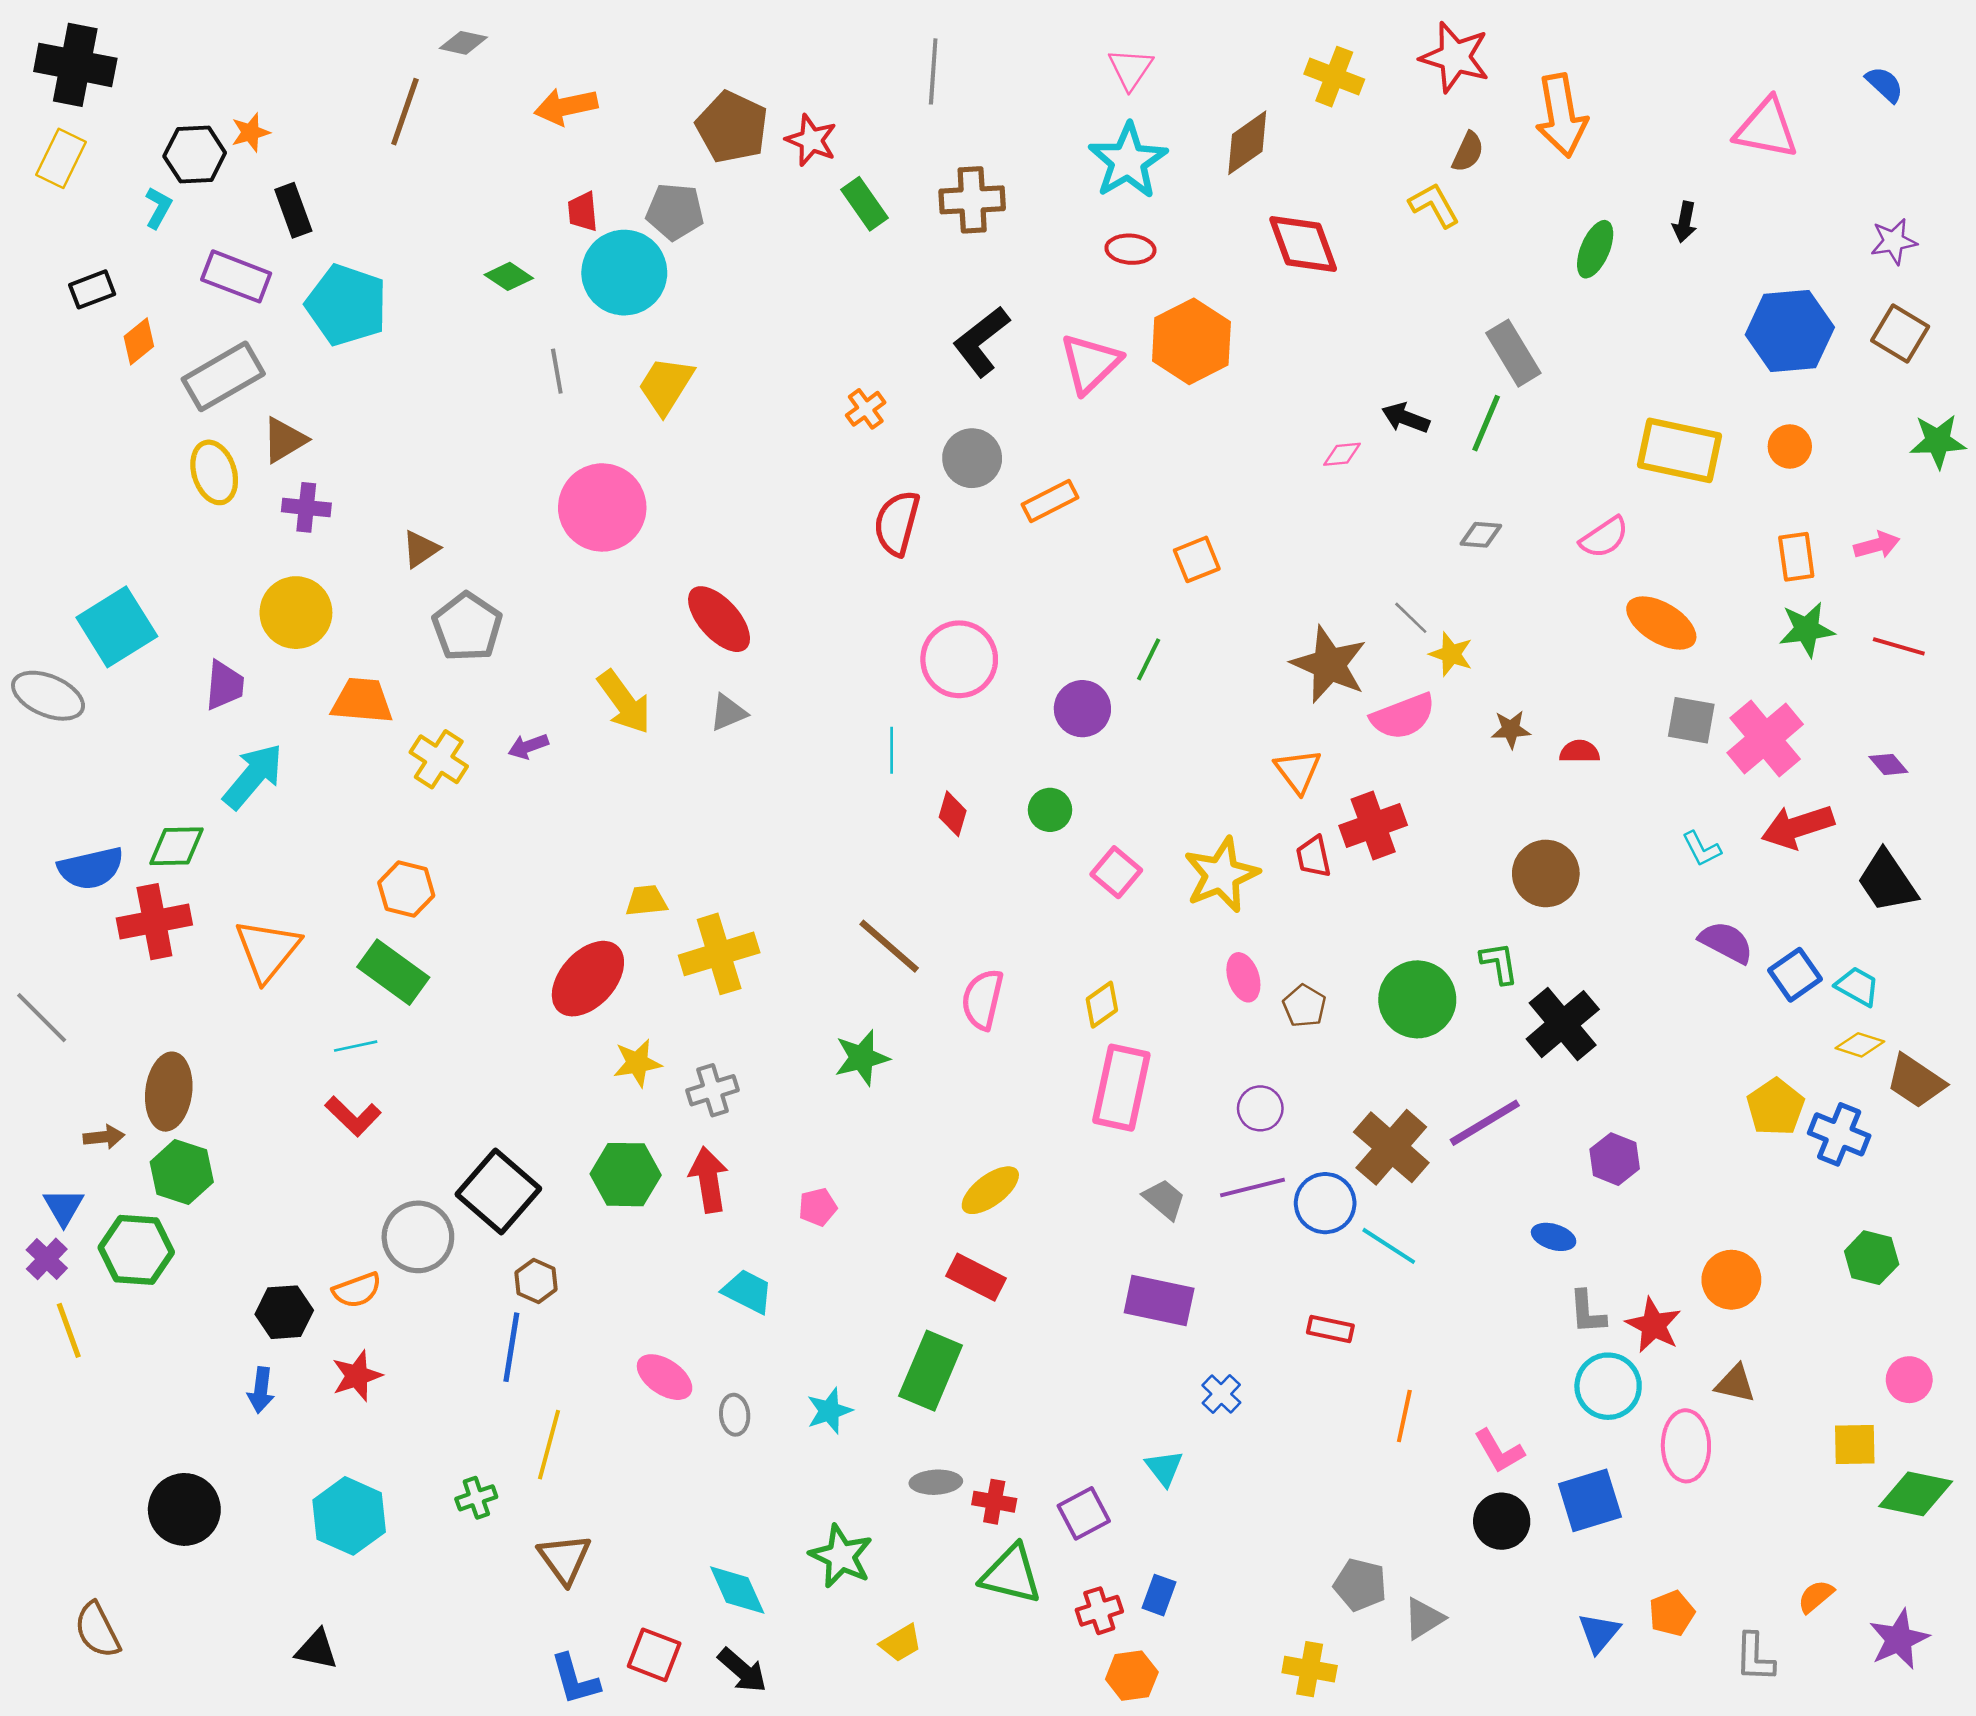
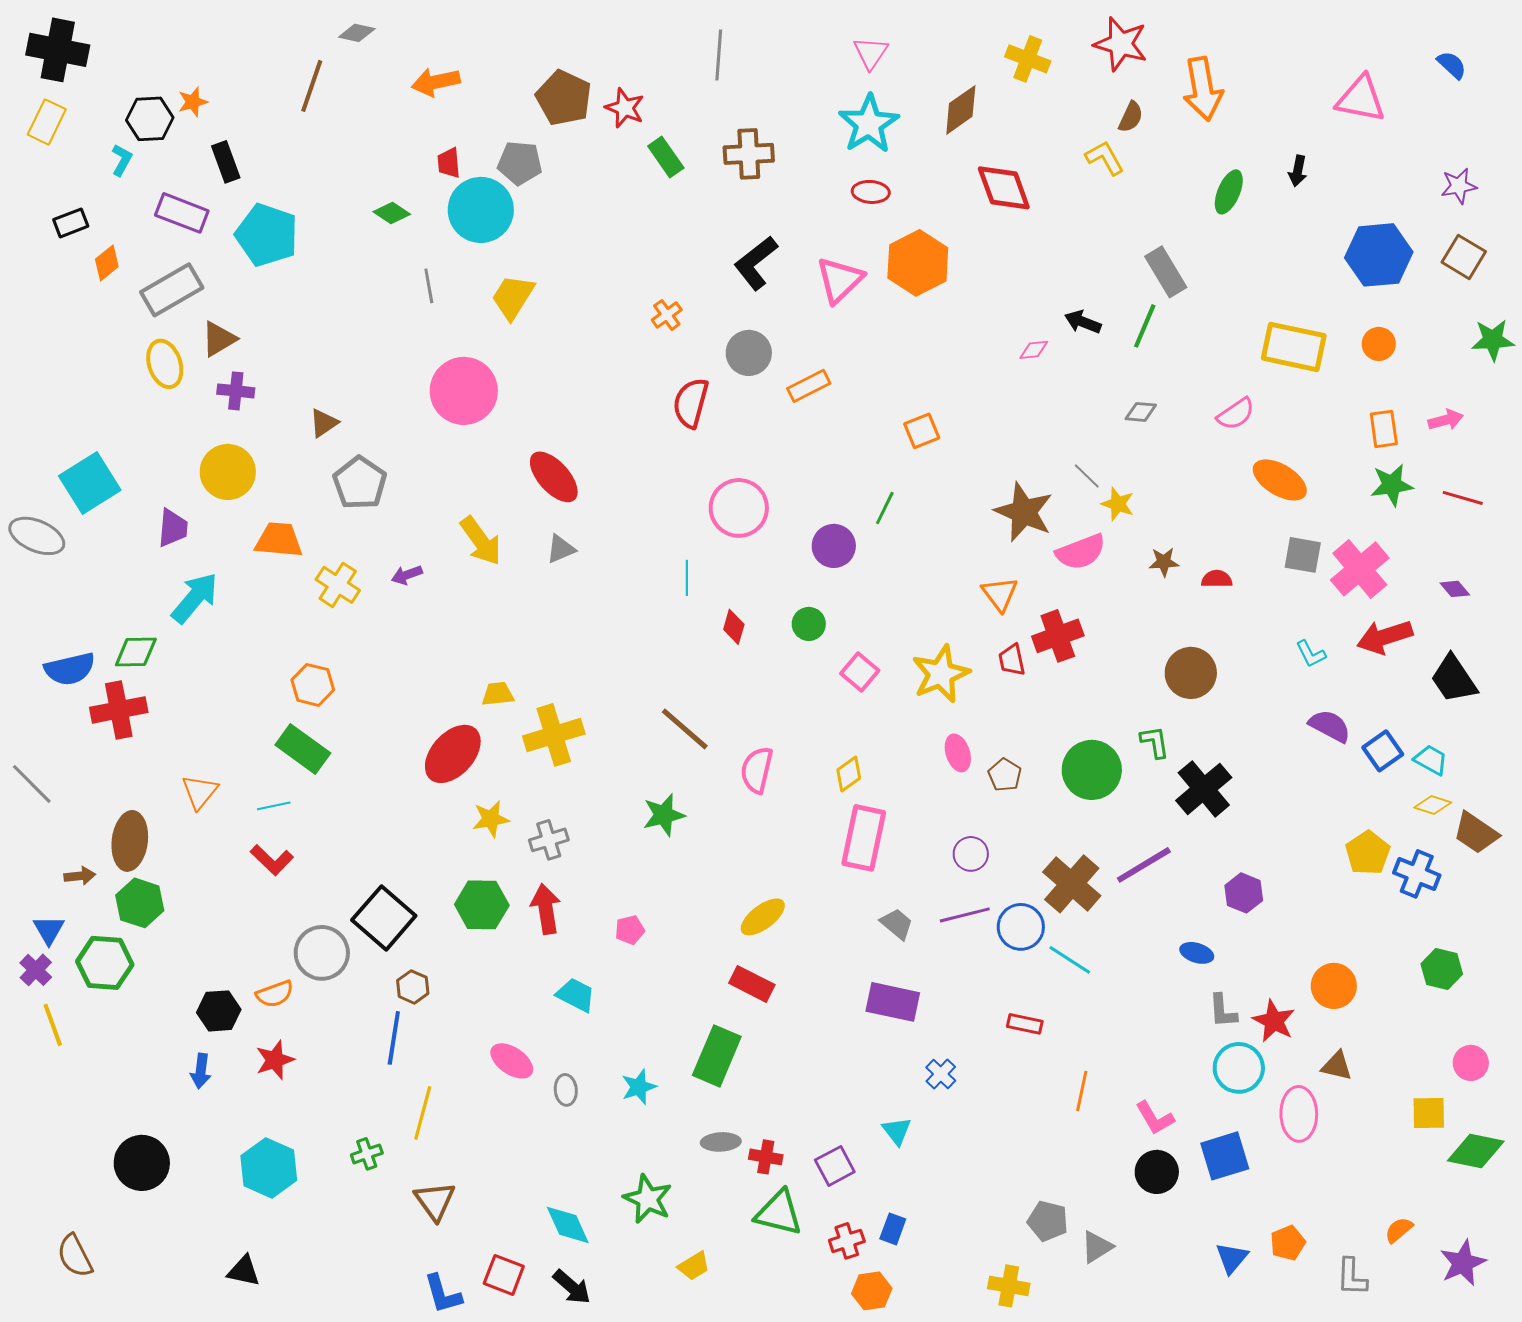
orange triangle: (267, 950) -> (200, 792), moved, size x0.7

